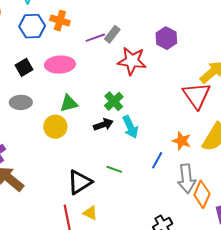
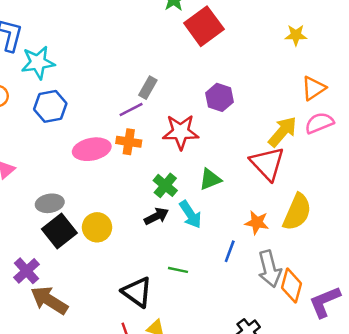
orange cross: (60, 21) -> (129, 142), moved
gray rectangle: (112, 34) -> (148, 88), moved
black square: (24, 67) -> (59, 231), moved, size x1.5
green triangle: (69, 103) -> (210, 179), moved
black triangle: (80, 182) -> (137, 292), turned -44

